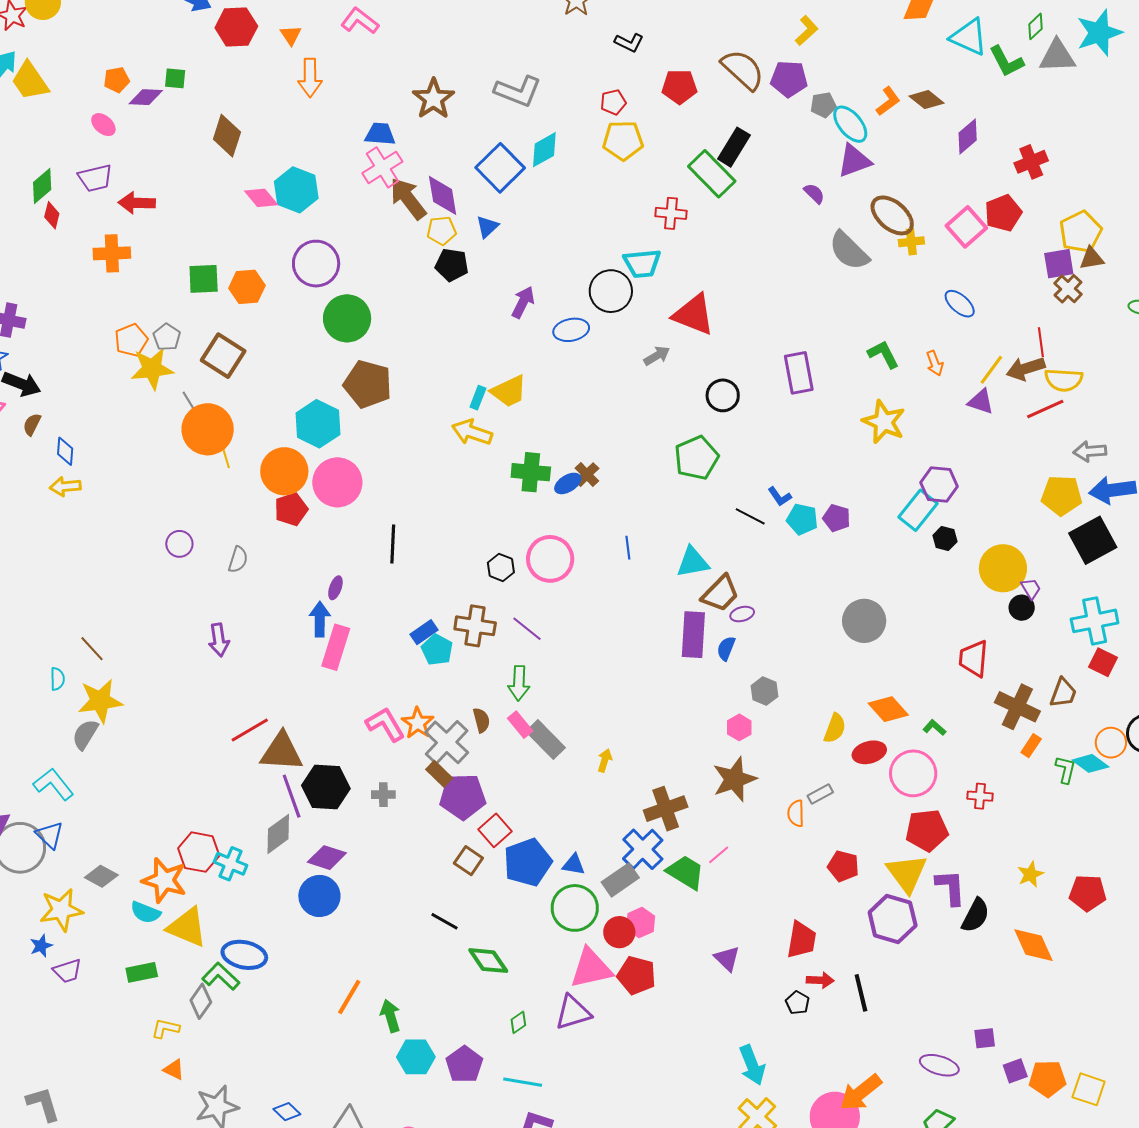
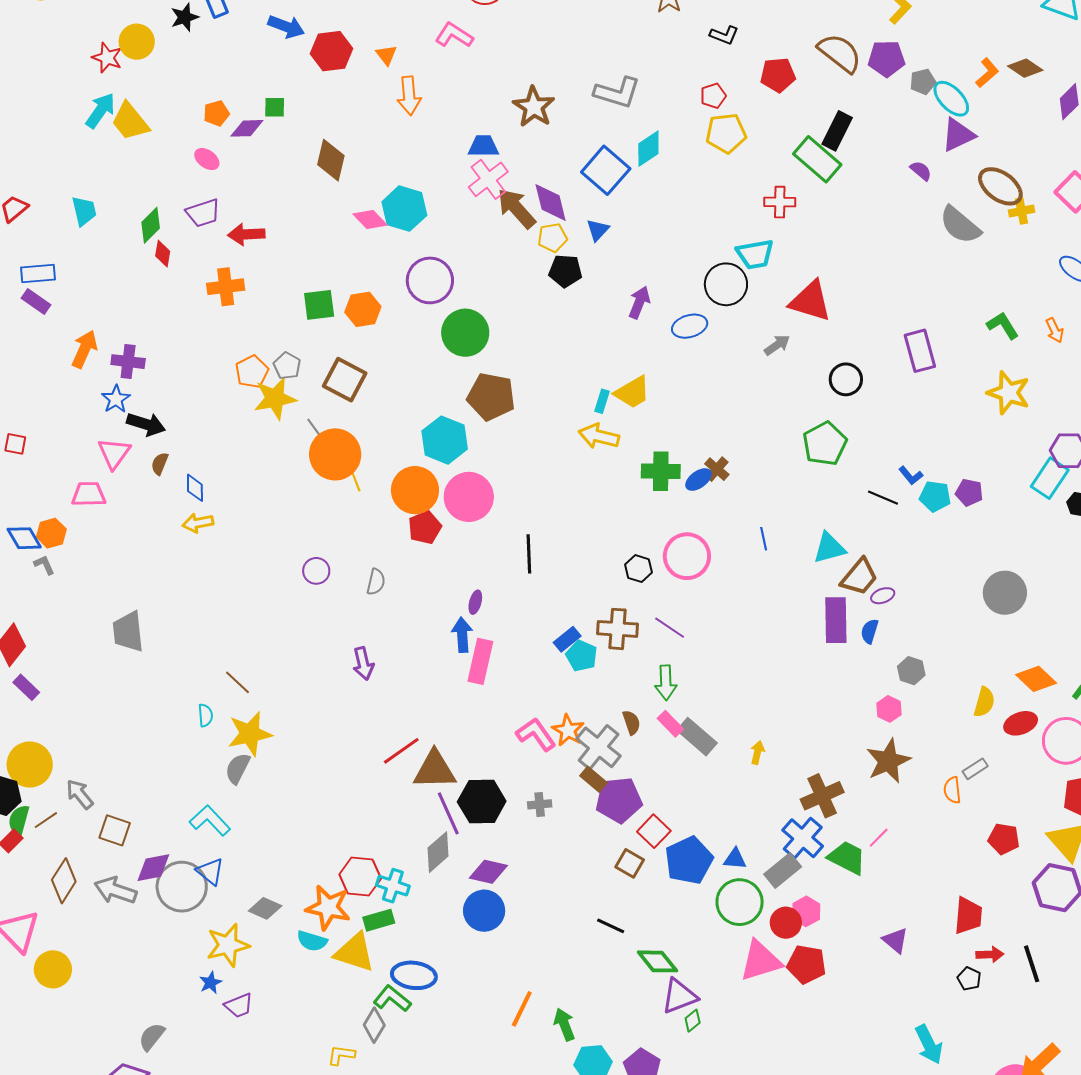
green rectangle: (142, 972) -> (379, 920), moved
purple triangle: (573, 1012) -> (679, 996), moved

